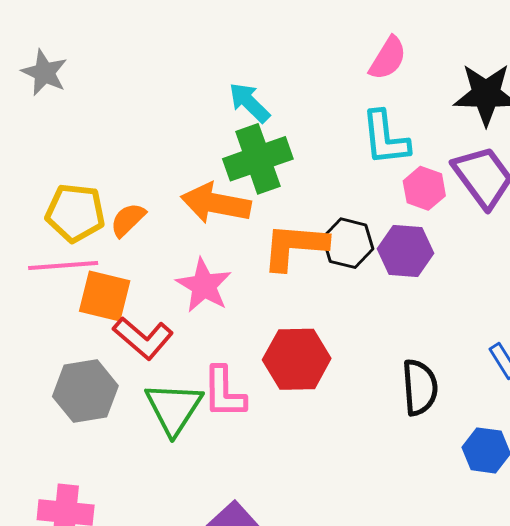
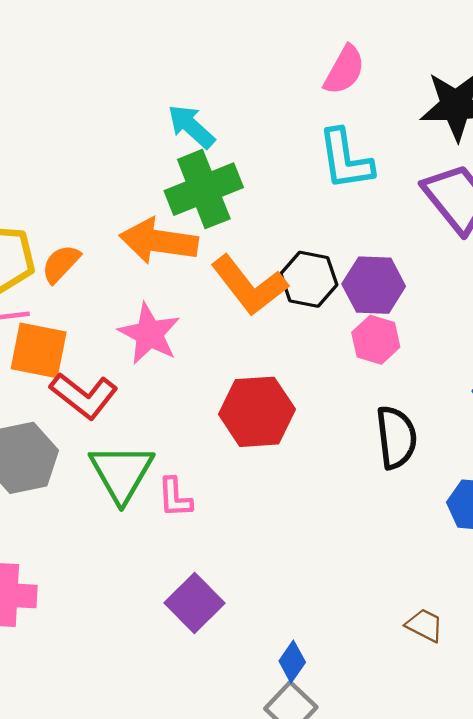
pink hexagon: (424, 188) -> (376, 340), moved
orange L-shape: (295, 246) -> (249, 285), turned -130
pink L-shape: (224, 392) -> (175, 498), moved, size x0.7

